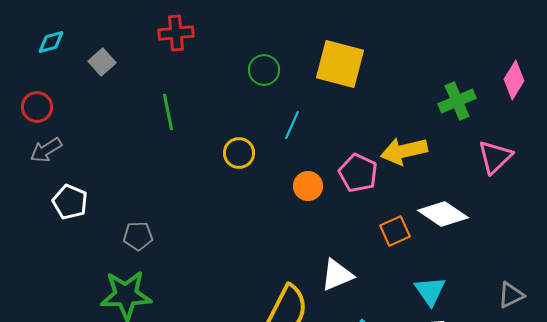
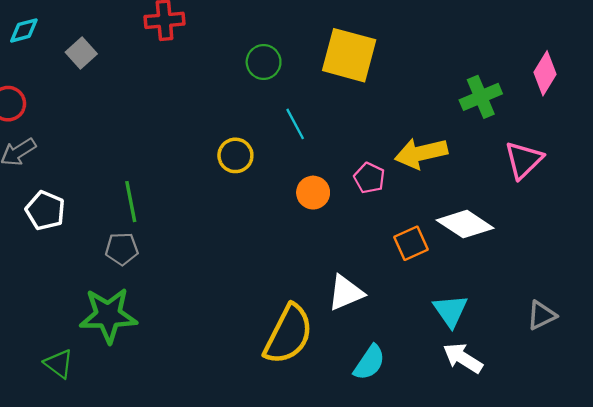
green line: (168, 112) -> (131, 202), moved
cyan line: (292, 125) -> (295, 124), turned -52
pink pentagon: (358, 173) -> (369, 178), size x0.7

